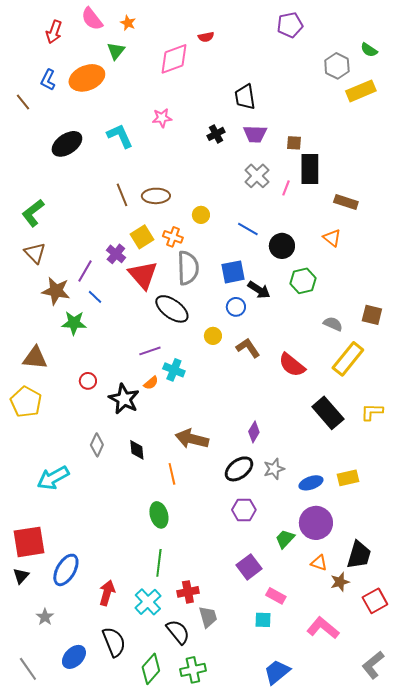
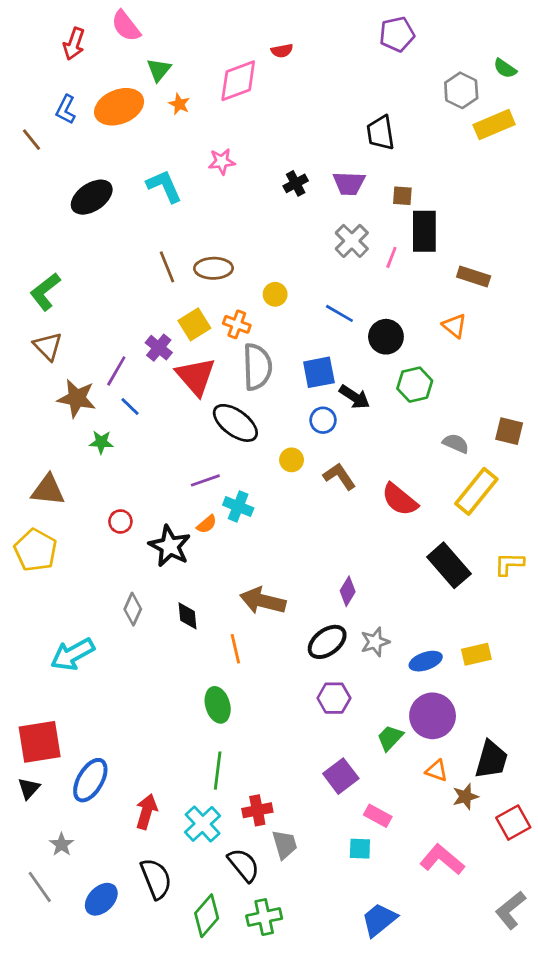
orange star: (128, 23) -> (179, 104), moved
black trapezoid: (245, 97) -> (380, 133), moved
green star: (74, 323) -> (101, 442), size x0.7
gray line: (28, 669) -> (40, 887), moved

